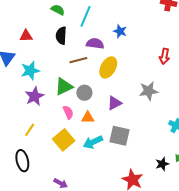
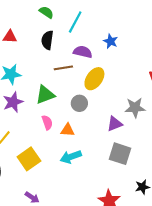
gray circle: (84, 93) -> (79, 103), moved
purple triangle: (114, 103) -> (115, 124), moved
gray square: (119, 136) -> (120, 154), moved
yellow square: (64, 140) -> (29, 159), moved

